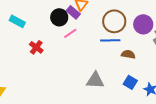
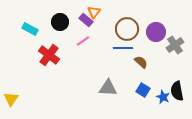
black circle: (59, 17) -> (60, 22), moved
red cross: (36, 47) -> (49, 55), size x1.5
brown semicircle: (128, 54) -> (141, 62), turned 32

